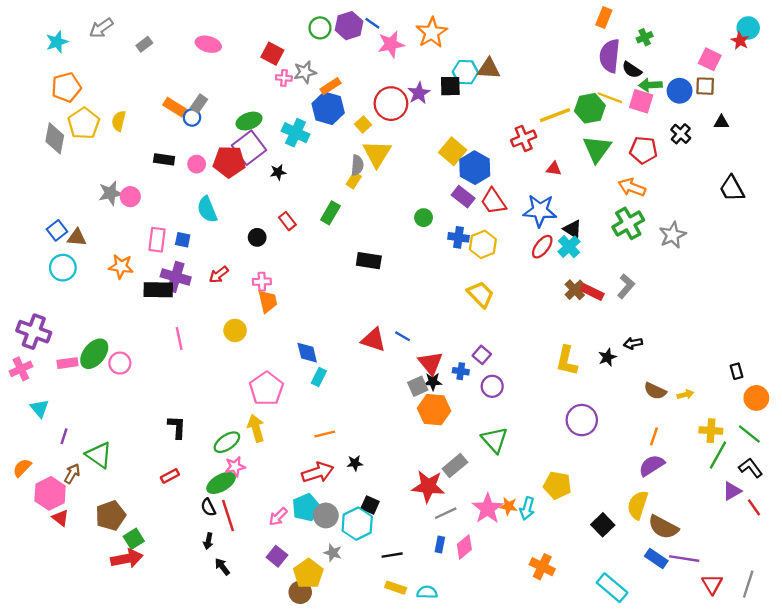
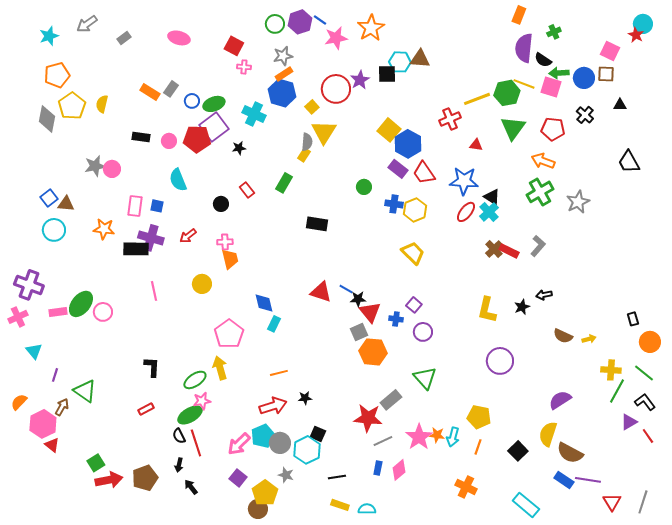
gray star: (305, 72) -> (283, 56), moved
blue circle: (192, 118) -> (192, 101), moved
black star: (433, 382) -> (358, 299), moved
orange line: (654, 436) -> (478, 447), moved
brown pentagon: (111, 515) -> (145, 478), moved
pink arrow: (278, 517) -> (239, 444), size x1.4
green square: (134, 539) -> (96, 463), moved

